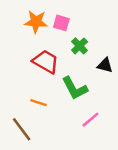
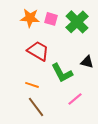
green cross: (80, 46) -> (77, 22), moved, size x1.6
black triangle: (105, 65) -> (87, 62), moved
brown line: (22, 129) -> (36, 107), moved

